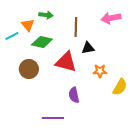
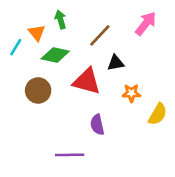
green arrow: (46, 15) -> (60, 20), turned -112
pink arrow: (111, 18) -> (146, 23), turned 138
brown line: (76, 27) -> (100, 35), turned 42
cyan line: (12, 36) -> (16, 47), turned -32

